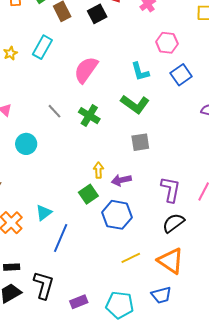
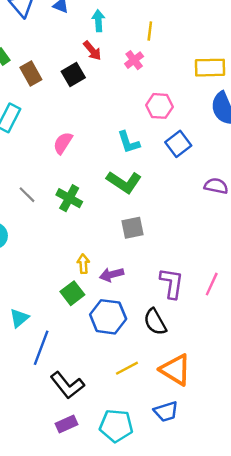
pink semicircle: (86, 70) -> (63, 143), size x0.7
black semicircle: (173, 223) -> (155, 322), moved, turned -80
black L-shape: (44, 285) -> (67, 385), moved, turned 128

